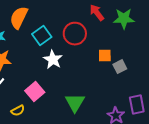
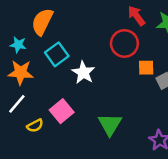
red circle: (75, 34) -> (124, 43), moved
cyan square: (42, 36) -> (57, 54), moved
yellow semicircle: (18, 111) -> (35, 126), moved

